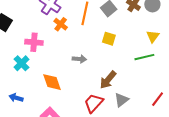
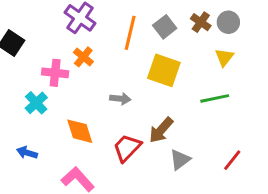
orange cross: (61, 24) -> (83, 57), moved
yellow triangle: (153, 36) -> (224, 57), moved
yellow square: (109, 39) -> (164, 70), size x1.6
red trapezoid: (94, 103) -> (127, 148), moved

